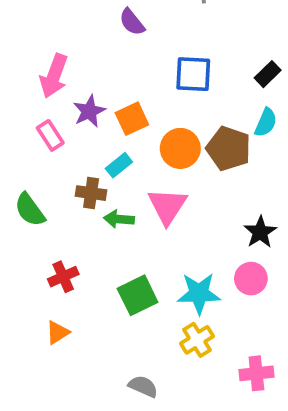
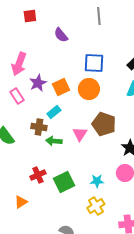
orange circle: (180, 148) -> (89, 89), moved
brown pentagon: (229, 148) -> (104, 124), moved
pink triangle: (167, 206) -> (80, 134), size x0.7
red cross: (63, 277) -> (38, 175), moved
cyan star: (199, 293) -> (97, 181), size x0.6

